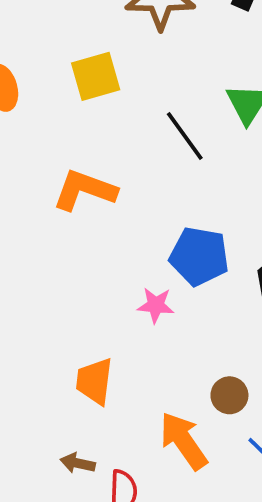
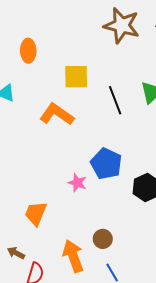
yellow square: (96, 76) -> (76, 77), moved

